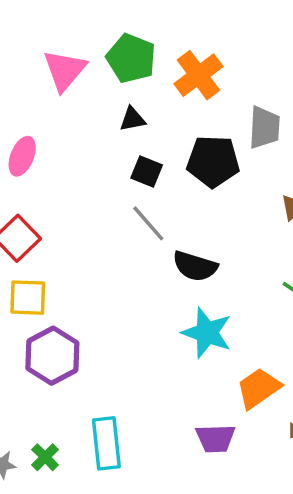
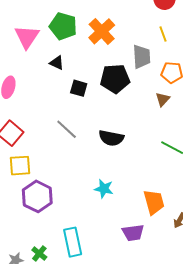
black triangle: (133, 119) -> (57, 63), moved, turned 42
gray line: (148, 223) -> (67, 129), moved
cyan star: (207, 333) -> (104, 189), moved, size x0.7
orange trapezoid: (258, 388) -> (154, 202), turned 116

